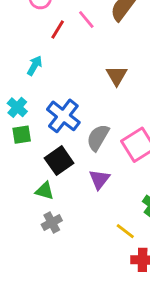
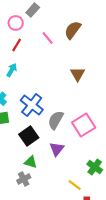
red line: (58, 30) -> (17, 45), moved
brown triangle: (117, 76) -> (78, 74), moved
green triangle: (45, 191) -> (31, 162), moved

